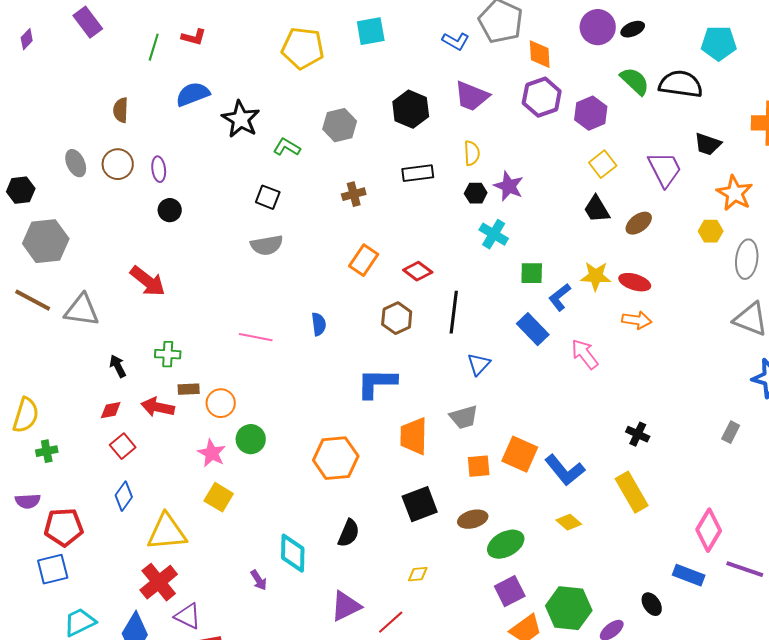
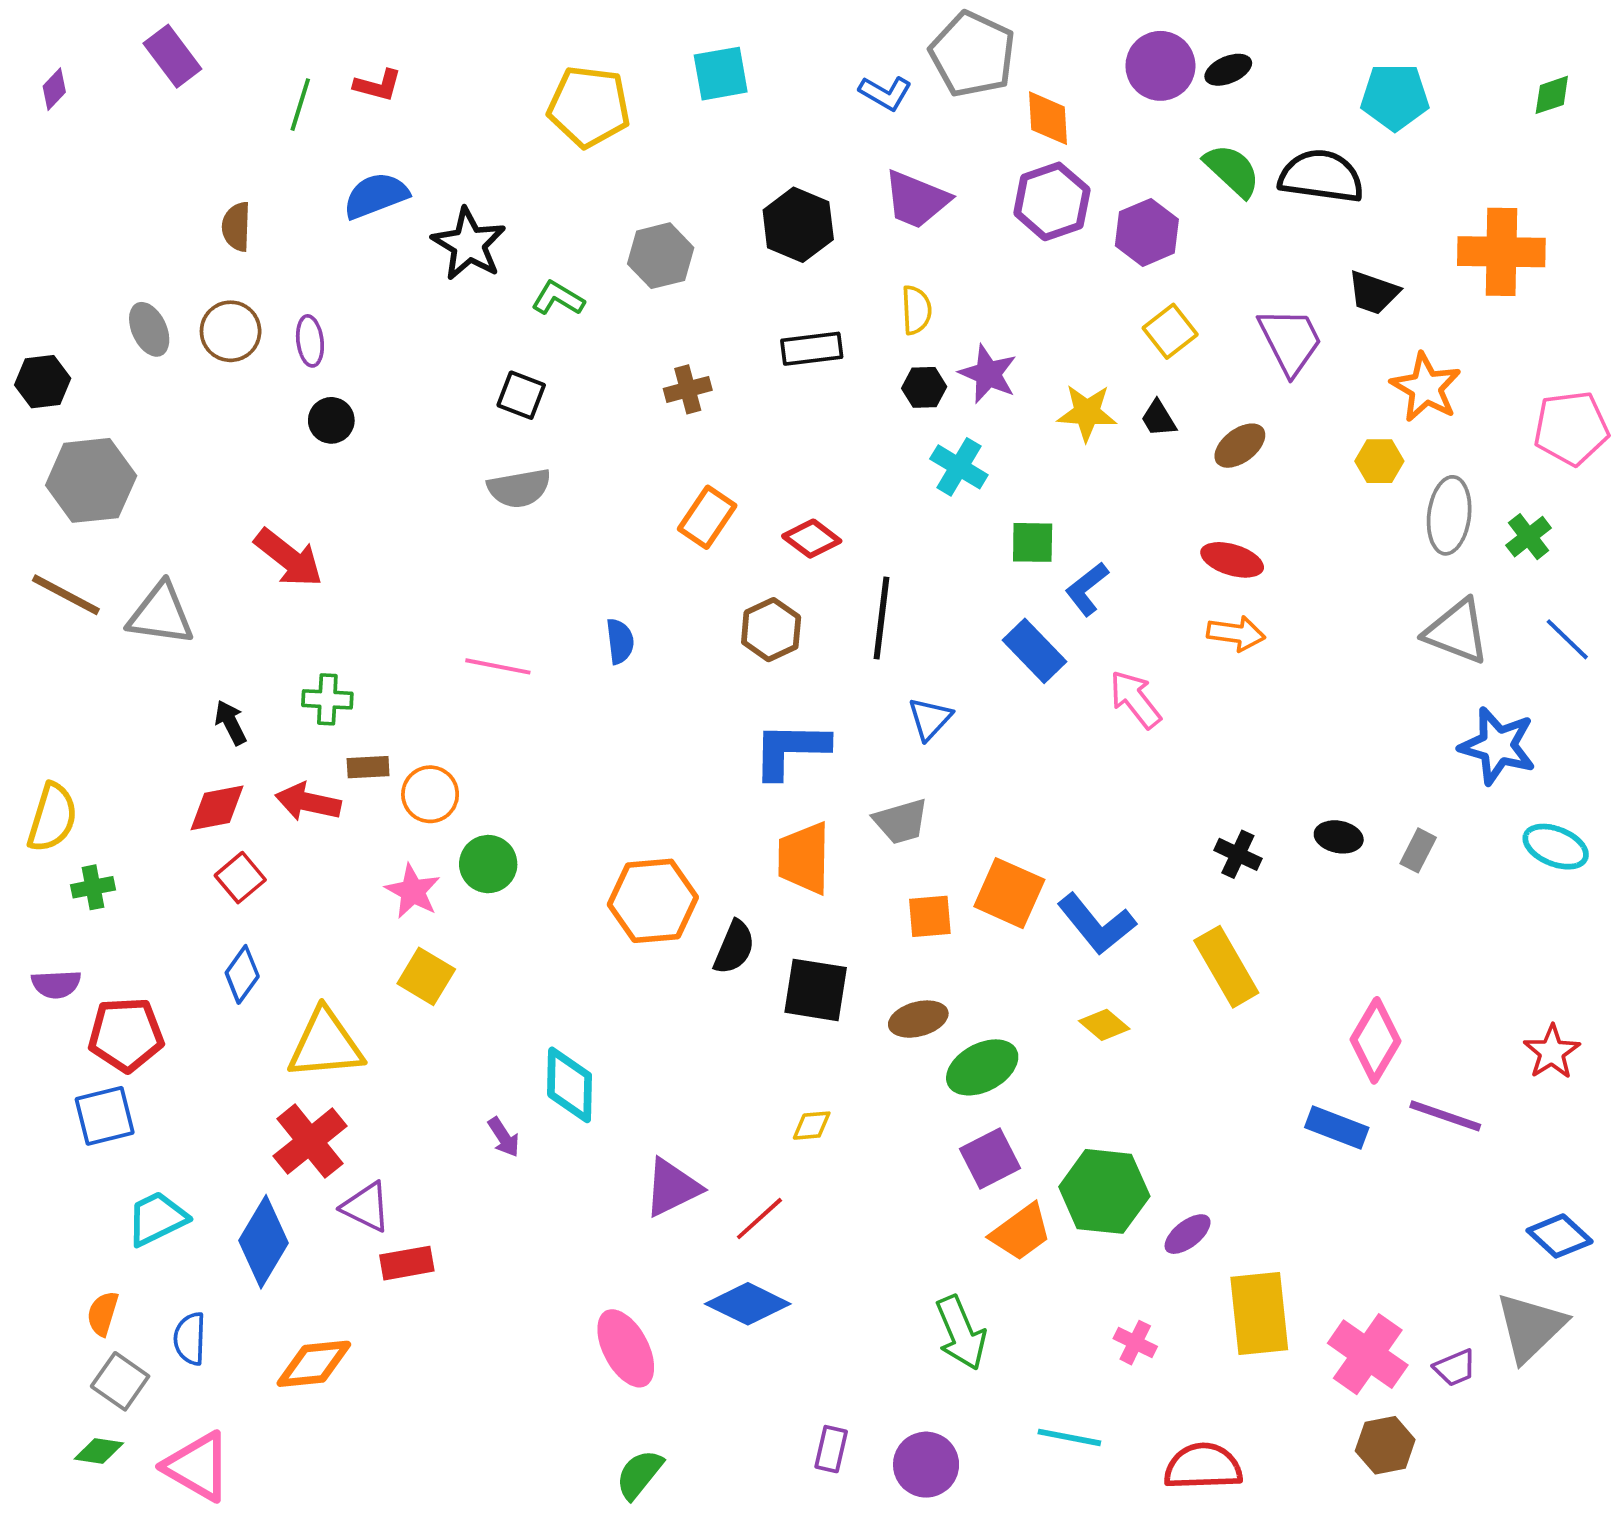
black trapezoid: (597, 209) -> (1159, 418), size x0.7
yellow star: (596, 276) -> (1087, 413), moved
blue L-shape: (377, 383) -> (790, 750), moved
red diamond: (111, 410) -> (217, 808), size x1.4
black square: (420, 504) -> (816, 990), turned 30
black semicircle: (349, 533) -> (734, 947), moved
black ellipse: (652, 604) -> (1339, 837), moved, turned -45

